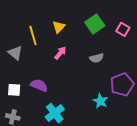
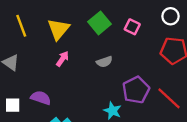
yellow triangle: (59, 27) -> (59, 29), size x1.5
yellow line: (33, 35) -> (21, 26), moved

